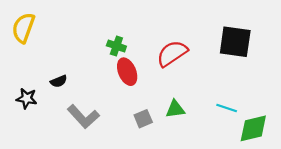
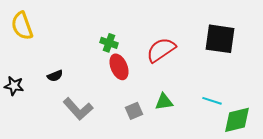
yellow semicircle: (23, 28) -> (22, 26), turned -40
black star: (27, 98) -> (14, 86), moved

